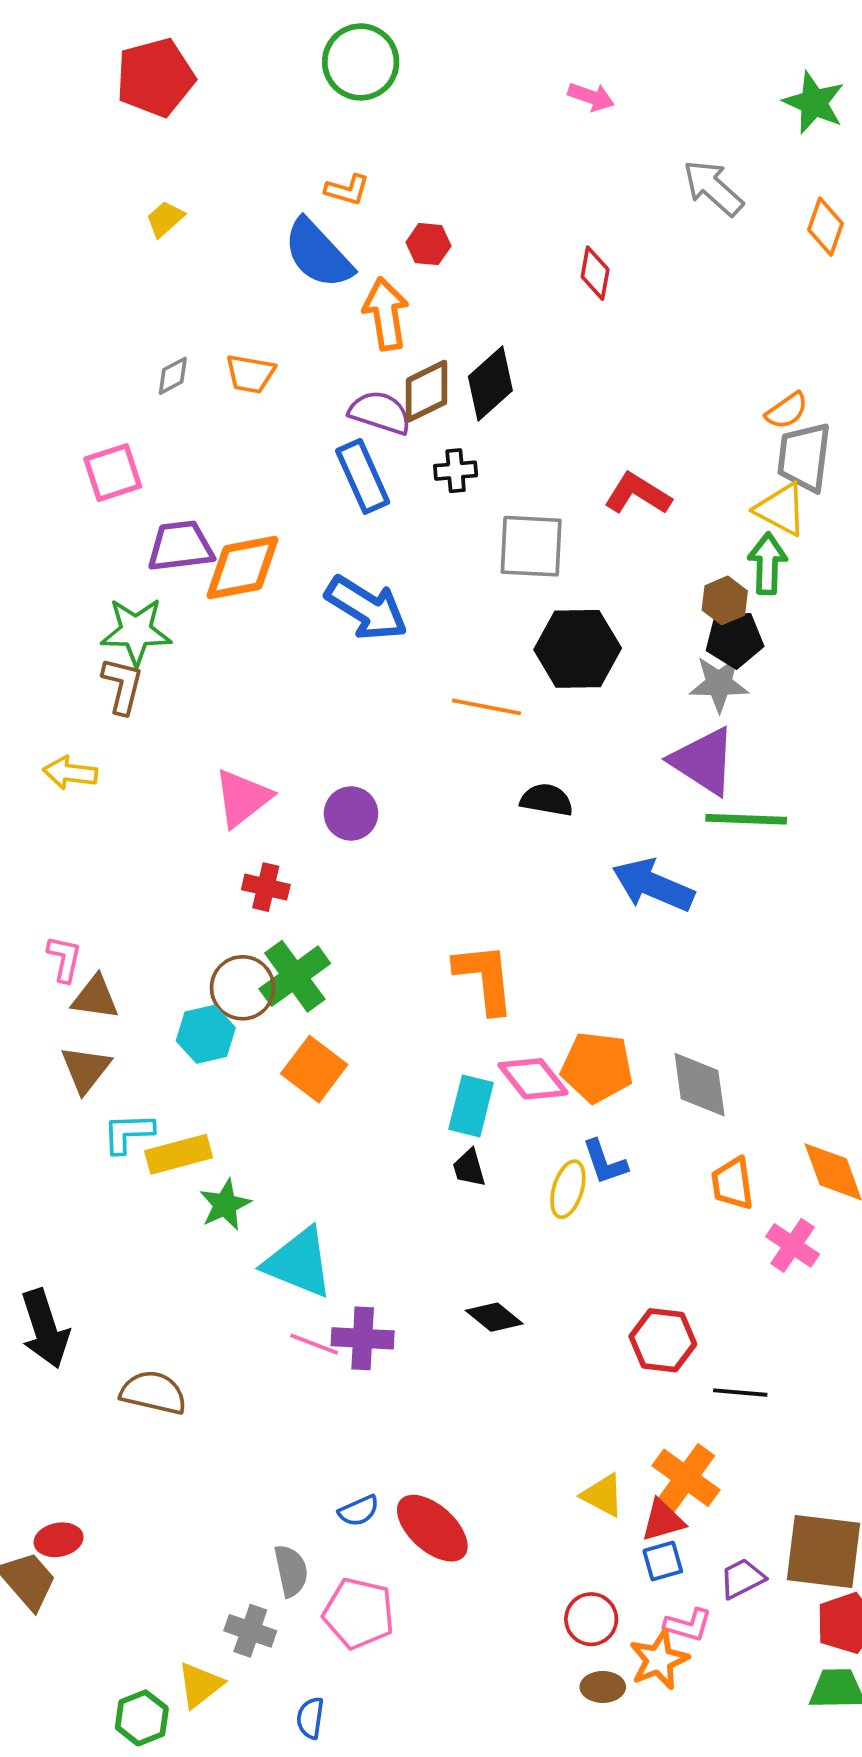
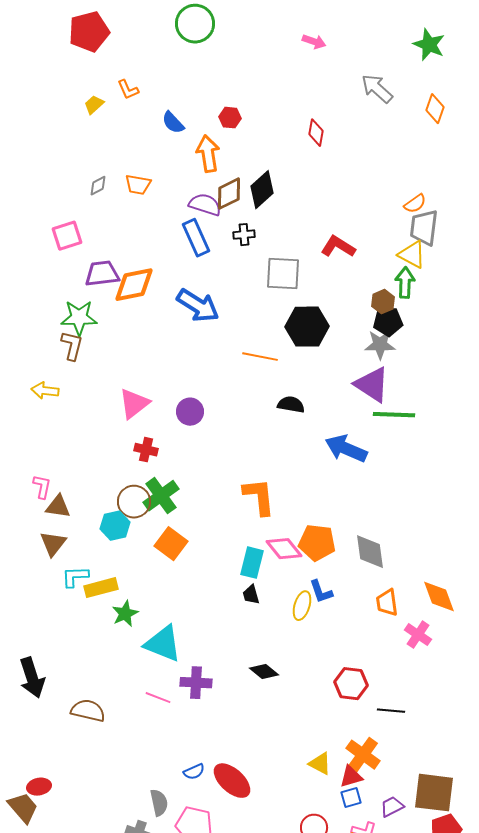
orange L-shape: (347, 190) -> (128, 90), moved, turned 50
blue semicircle: (318, 254) -> (173, 123), size x0.6
pink line: (314, 1344) -> (158, 698), moved

